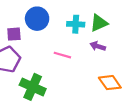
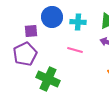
cyan cross: (76, 24) -> (78, 22), moved

